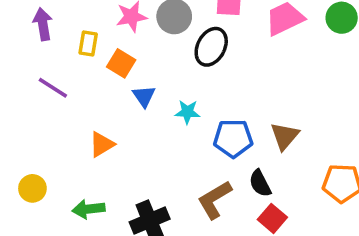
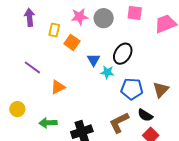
black ellipse: (211, 47) -> (123, 54), moved
purple line: (53, 88) -> (32, 67), moved
blue triangle: (144, 96) -> (94, 60), moved
black semicircle: (260, 183) -> (145, 115), turned -35

